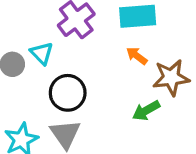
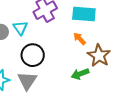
brown star: (171, 78) -> (99, 56), turned 30

